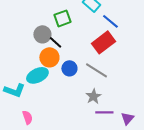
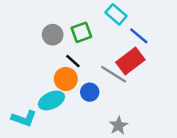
gray circle: (42, 34) -> (53, 35), moved
gray line: (96, 70) -> (114, 74), moved

